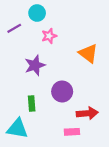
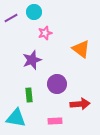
purple line: (14, 28) -> (11, 18), moved
pink rectangle: (72, 132) -> (55, 121), moved

